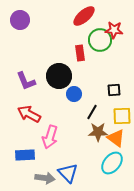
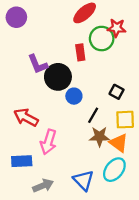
purple L-shape: (26, 81) -> (38, 64), moved
black square: (114, 90) -> (117, 92), turned 32
blue triangle: (68, 173) -> (84, 180), moved
gray arrow: (45, 178) -> (43, 186), turned -30

